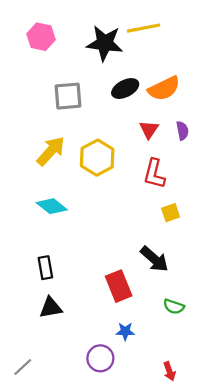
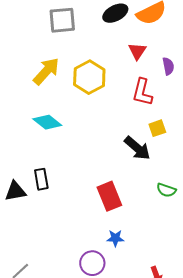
purple semicircle: (182, 131) -> (168, 66), moved
black arrow: (154, 259) -> (137, 148), moved
green semicircle: (174, 307) -> (166, 190), moved
black triangle: (51, 308) -> (15, 191), moved

